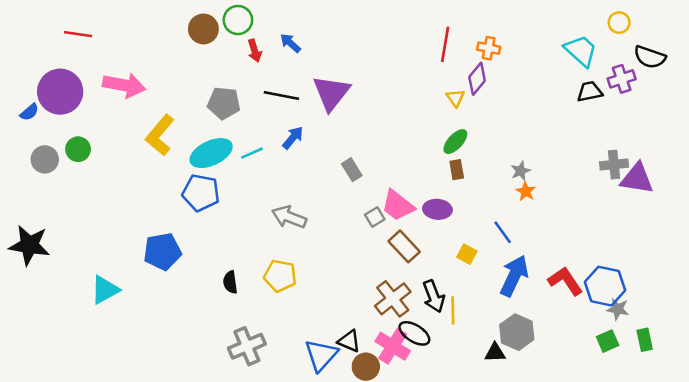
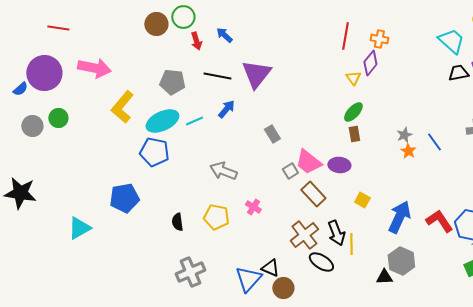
blue line: (503, 232) -> (434, 142), moved
pink cross: (393, 346) -> (253, 207), moved, size x0.6

